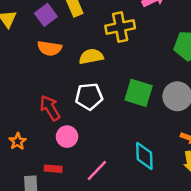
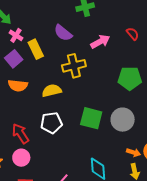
pink circle: (67, 137) -> (21, 158), moved

